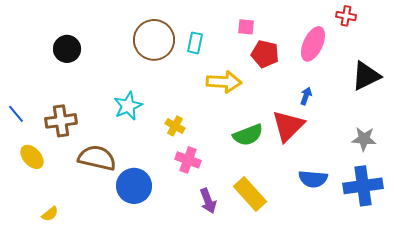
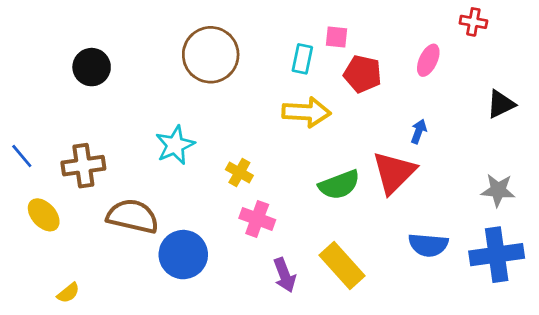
cyan rectangle: (195, 43) -> (302, 59), moved
pink ellipse: (313, 44) -> (428, 60), size x0.7
black triangle: (366, 76) -> (501, 104), size x0.7

